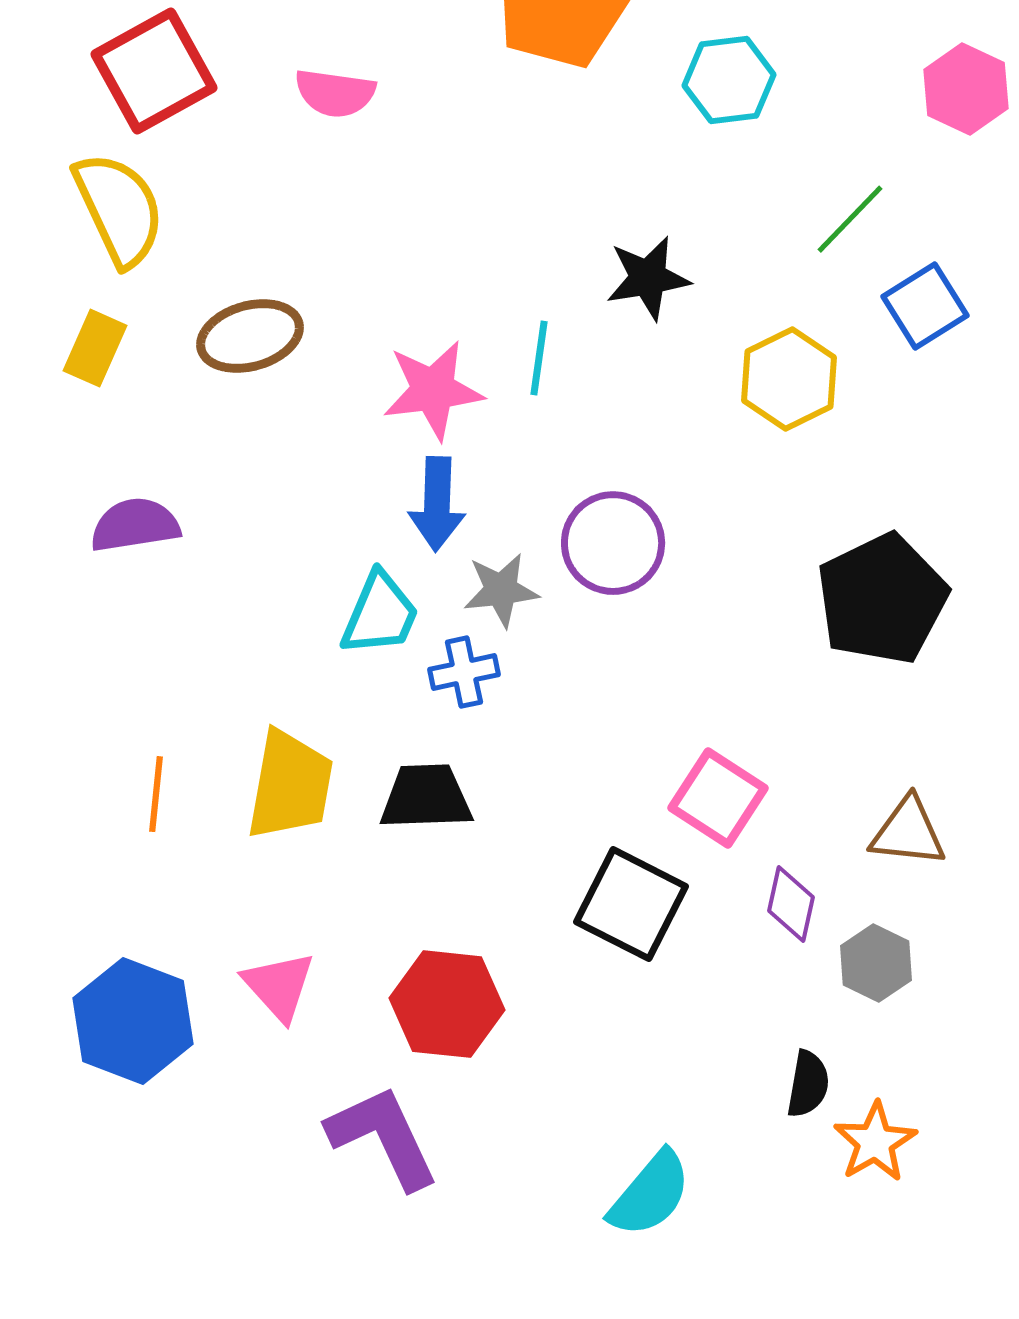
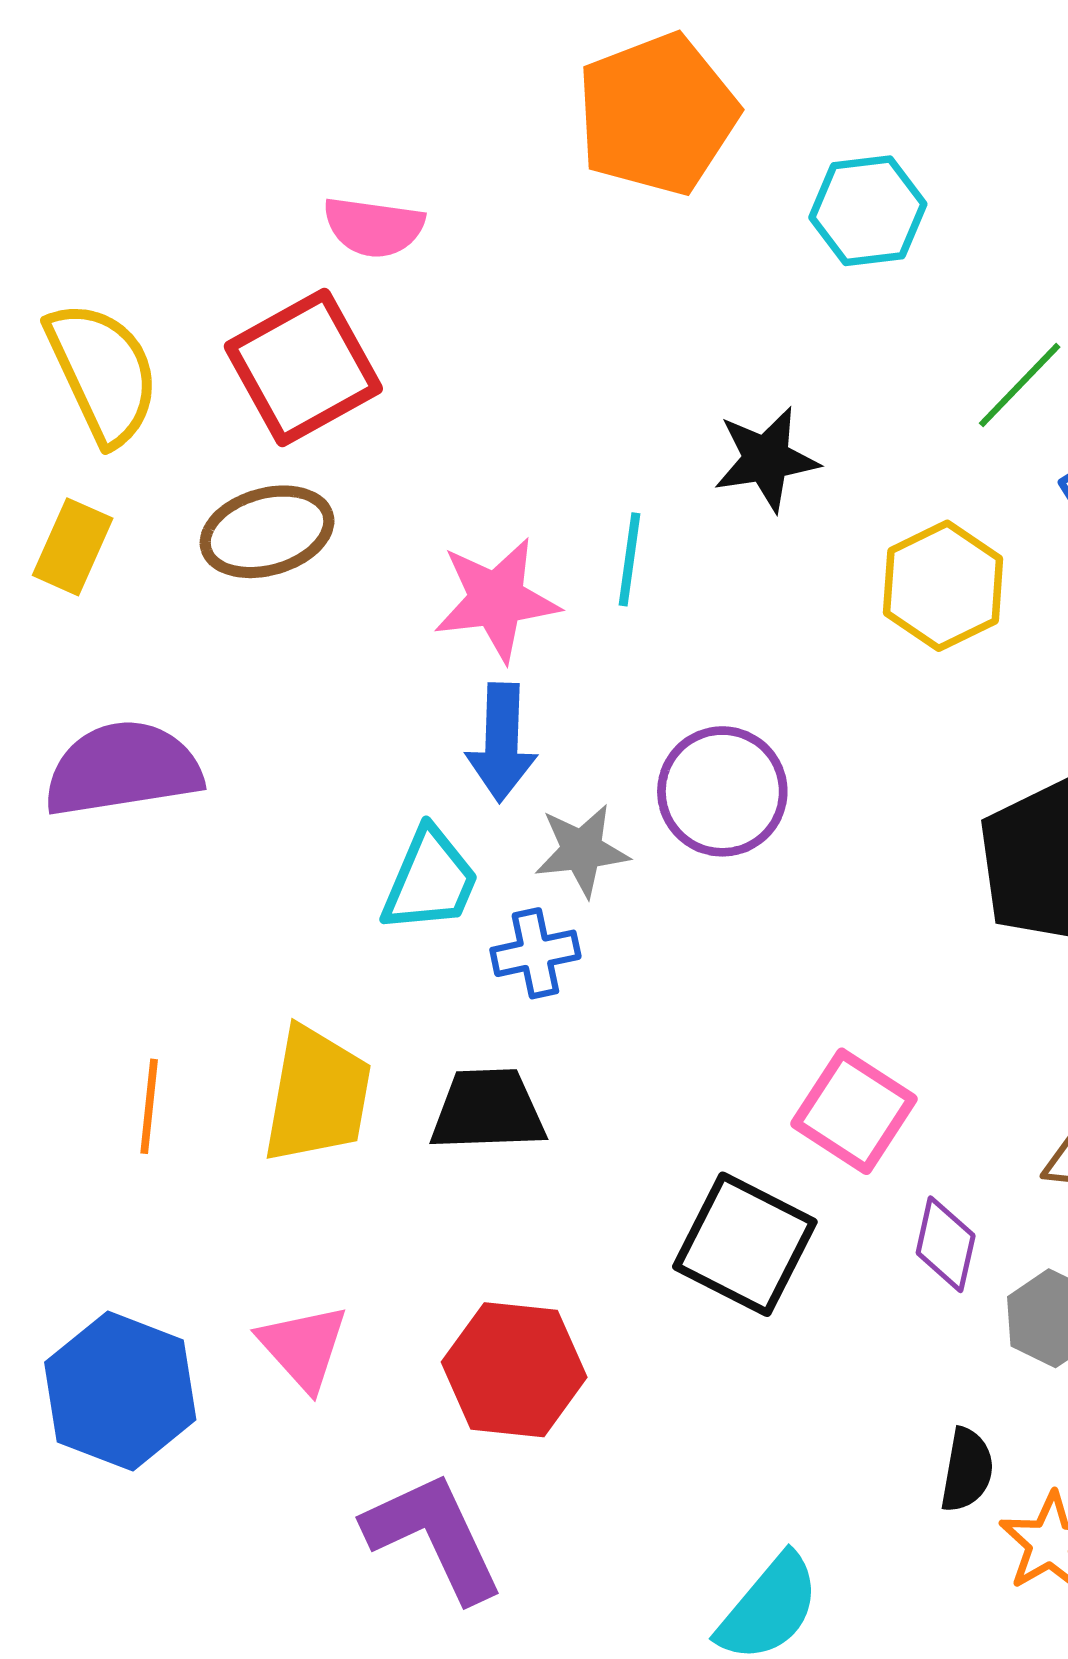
red square: (154, 71) -> (303, 368), moved
purple semicircle: (135, 525) -> (123, 769), size x1.4

